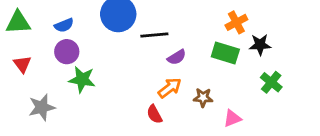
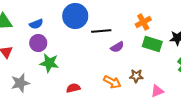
orange cross: (236, 22) -> (143, 22), moved
orange arrow: (170, 88) -> (112, 82), moved, turned 66
red semicircle: (154, 114) -> (73, 88), moved, turned 104

